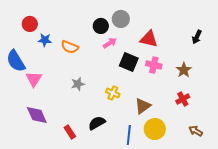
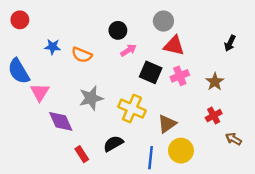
gray circle: (121, 19) -> (163, 21), moved
red circle: (30, 24) -> (20, 20), moved
pink cross: (154, 65) -> (180, 76), turned -35
gray star: (78, 84) -> (91, 98), size x1.5
yellow cross: (113, 93) -> (132, 109), size x1.6
purple diamond: (37, 115) -> (61, 121), moved
brown arrow: (196, 131) -> (233, 139), moved

